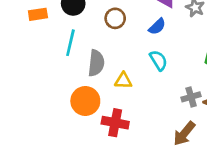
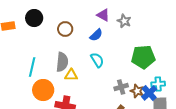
cyan line: (70, 43) -> (32, 67), moved
gray semicircle: (96, 63) -> (62, 62), moved

